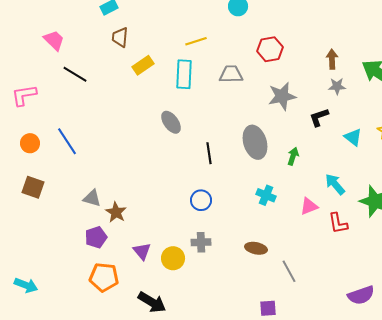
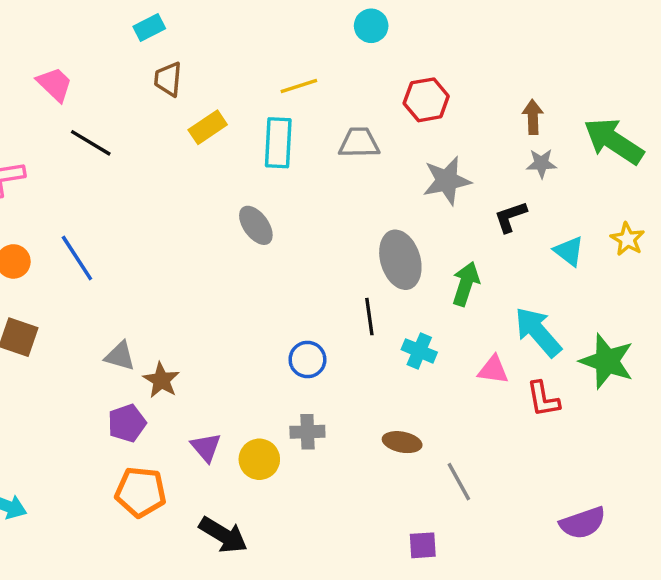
black line: (209, 153) -> (369, 317), moved
green arrow: (293, 156) -> (466, 284), size x1.4
cyan arrow: (335, 184) -> (538, 332), size x1.4
pink triangle: (309, 206) -> (493, 370), turned 30

